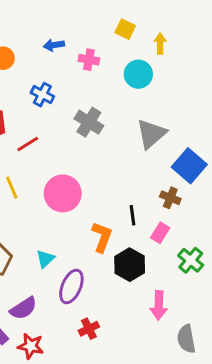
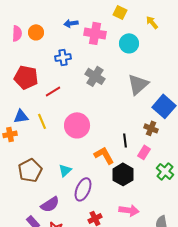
yellow arrow: (160, 44) -> (152, 22), moved, turned -40
pink cross: (89, 60) -> (95, 33), size x1.5
blue cross: (42, 95) -> (63, 57), turned -35
orange L-shape: (102, 237) -> (104, 155), turned -50
pink arrow: (159, 305) -> (129, 210), moved, turned -84

